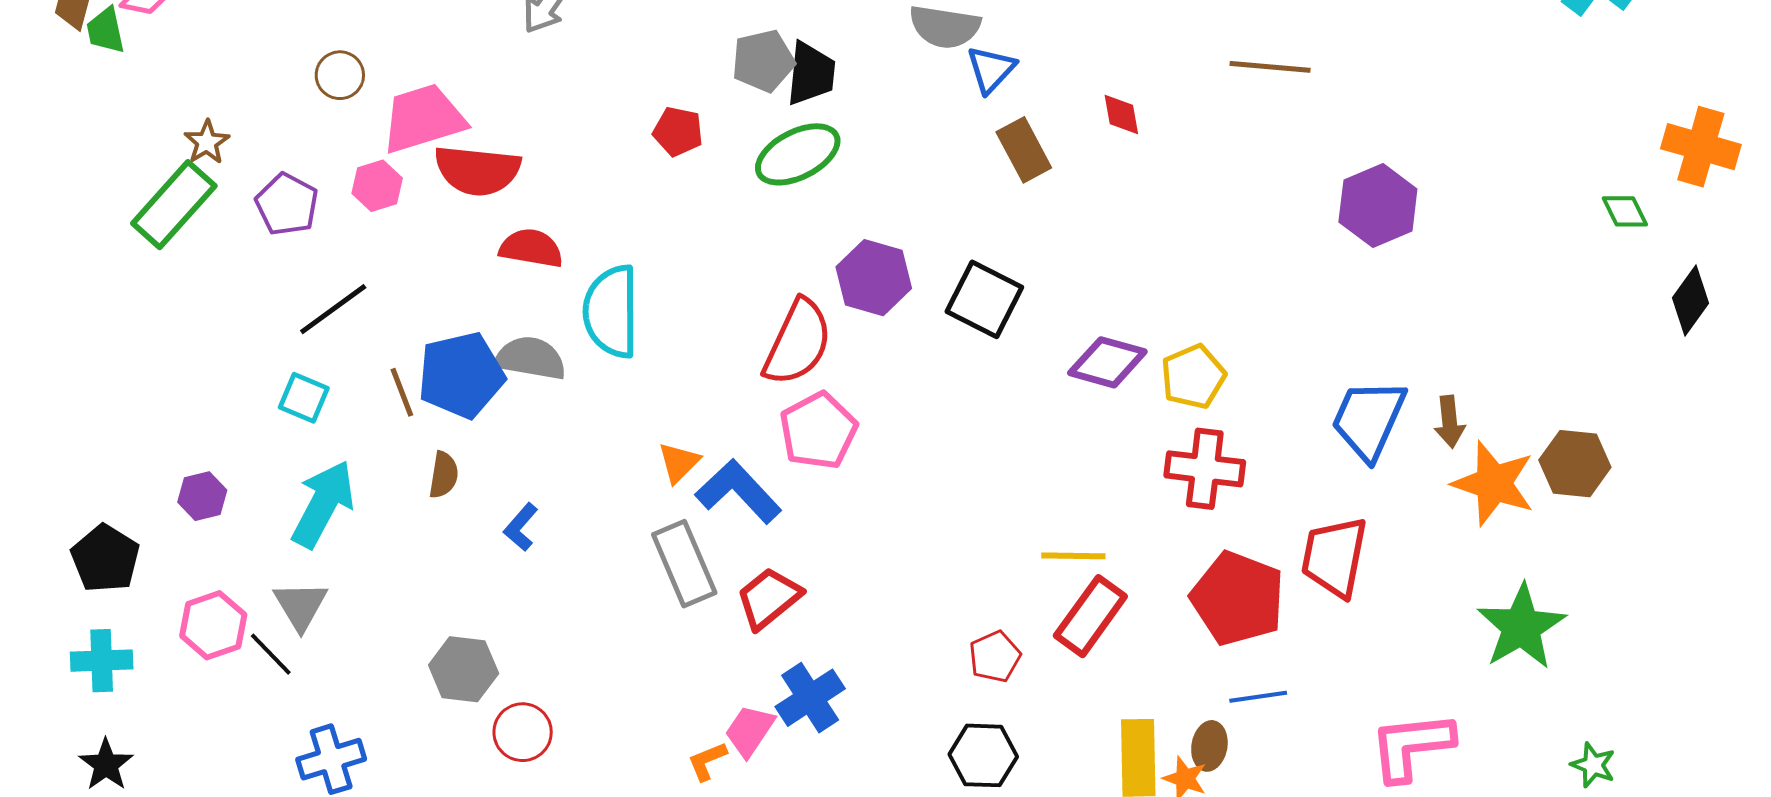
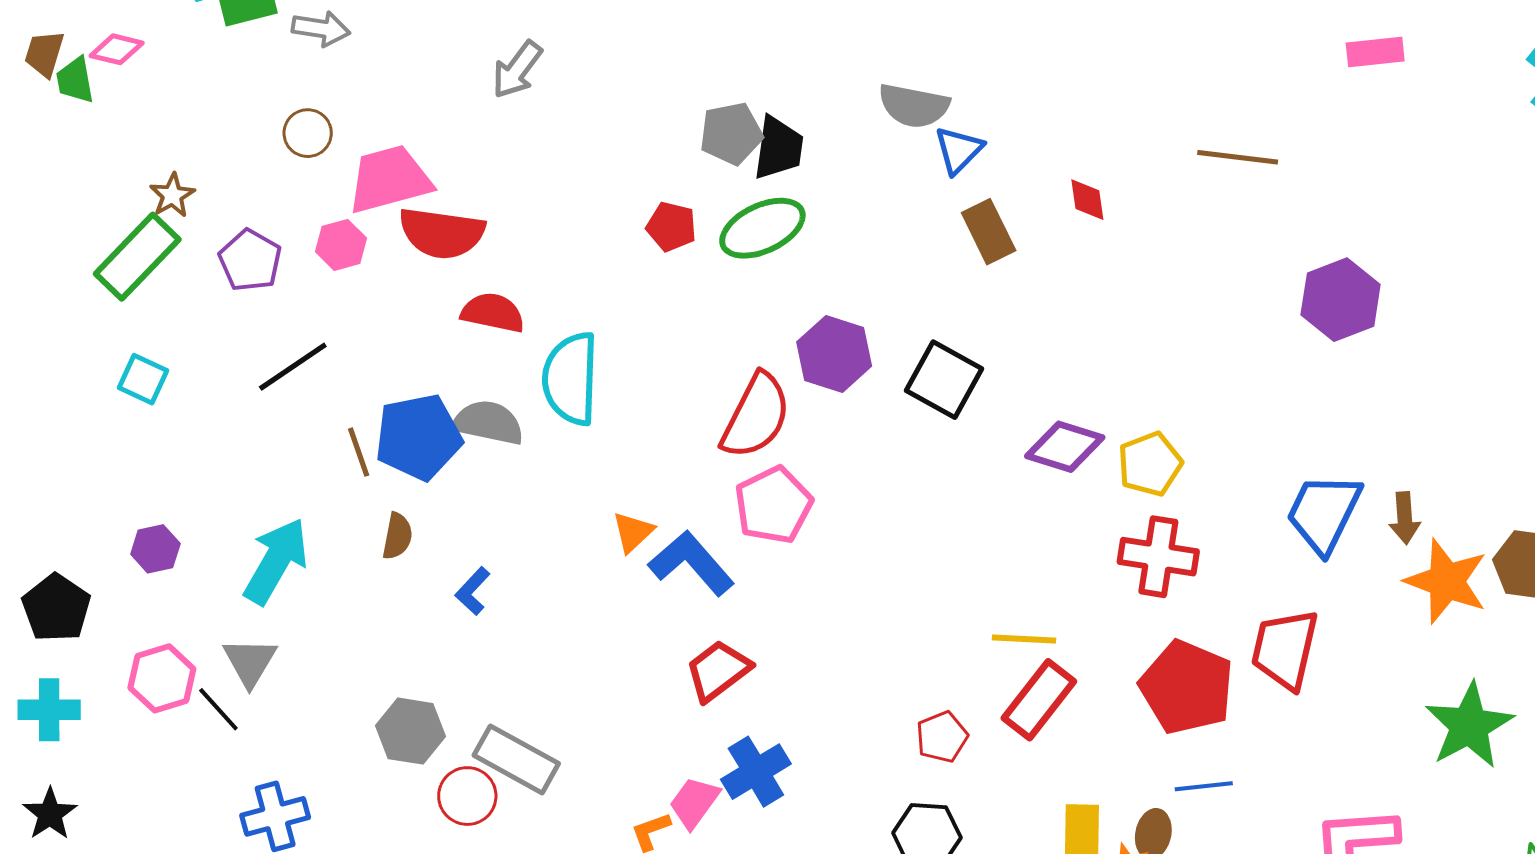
red pentagon: (678, 132) -> (671, 227), moved
cyan square: (304, 398) -> (143, 379), moved
gray rectangle: (684, 564) -> (516, 759), moved, turned -40

